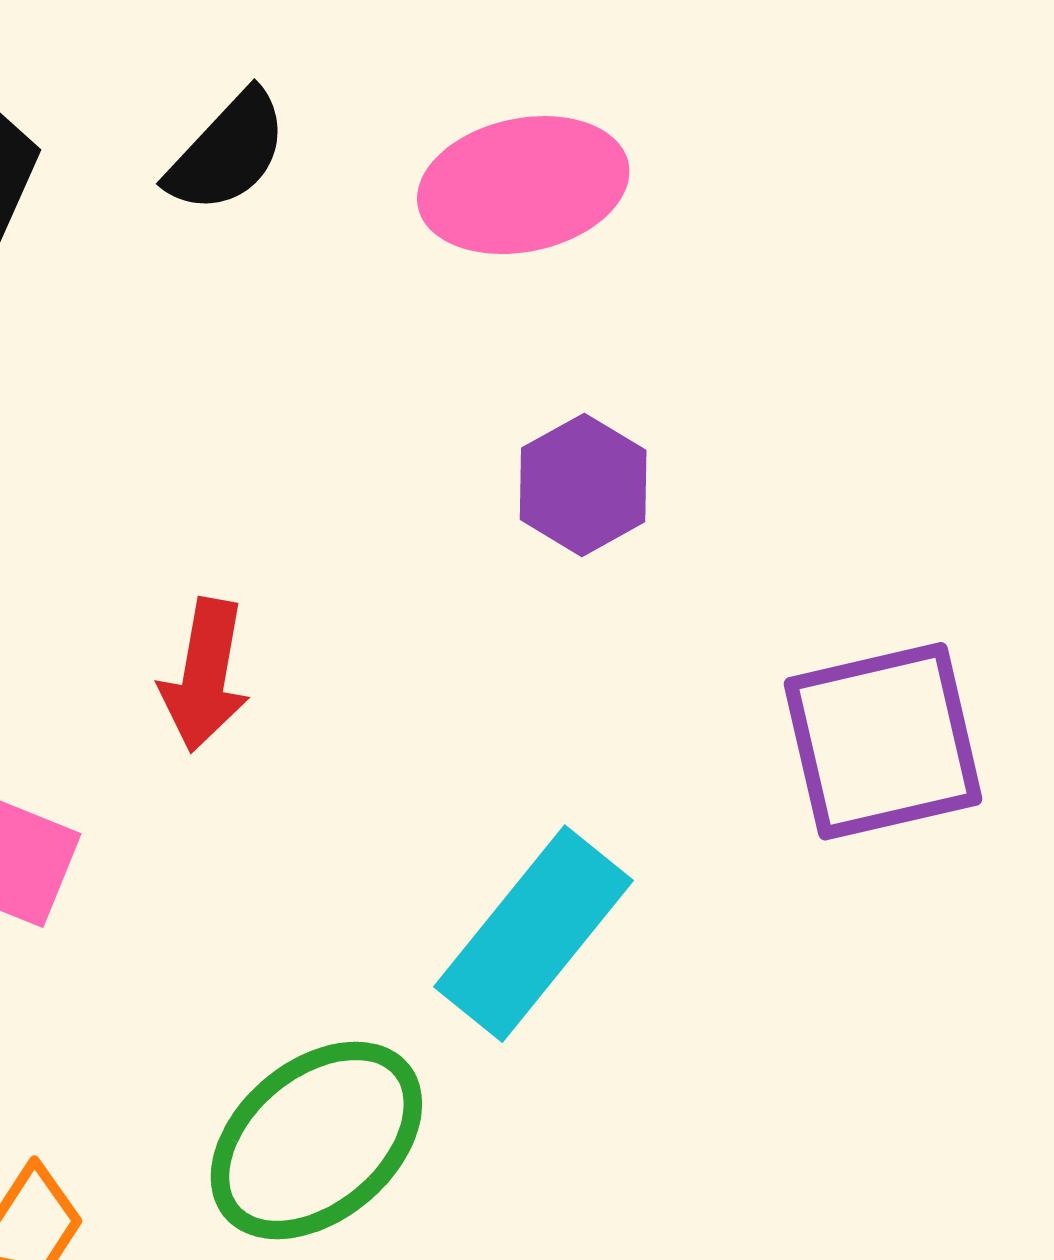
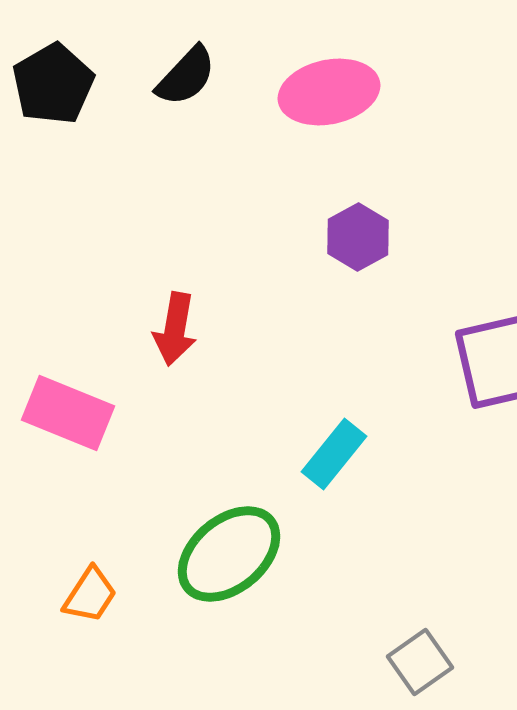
cyan rectangle: (534, 934) -> (334, 454), size x0.7

